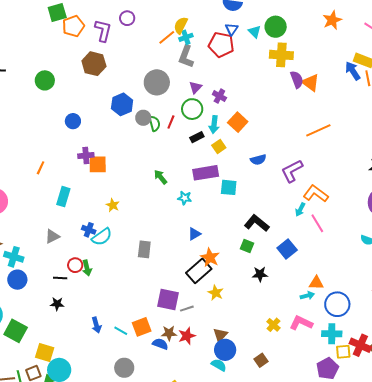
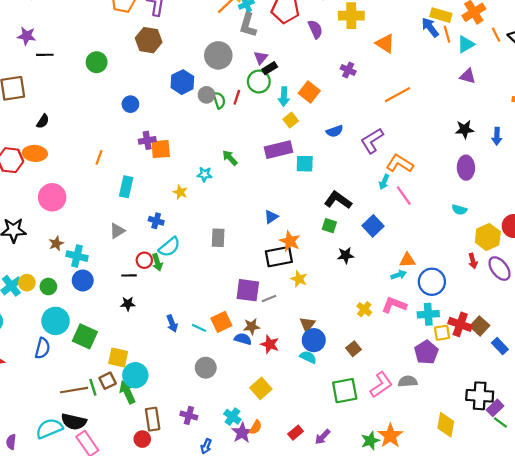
purple semicircle: (297, 80) -> (315, 29), moved
purple cross: (219, 96) -> (348, 70), moved
black rectangle: (197, 137) -> (270, 68), moved
cyan star: (185, 198) -> (205, 174), moved
cyan semicircle: (102, 237) -> (169, 247), moved
black rectangle: (199, 271) -> (279, 257), turned 35
red star: (187, 336) -> (270, 344), moved, turned -30

